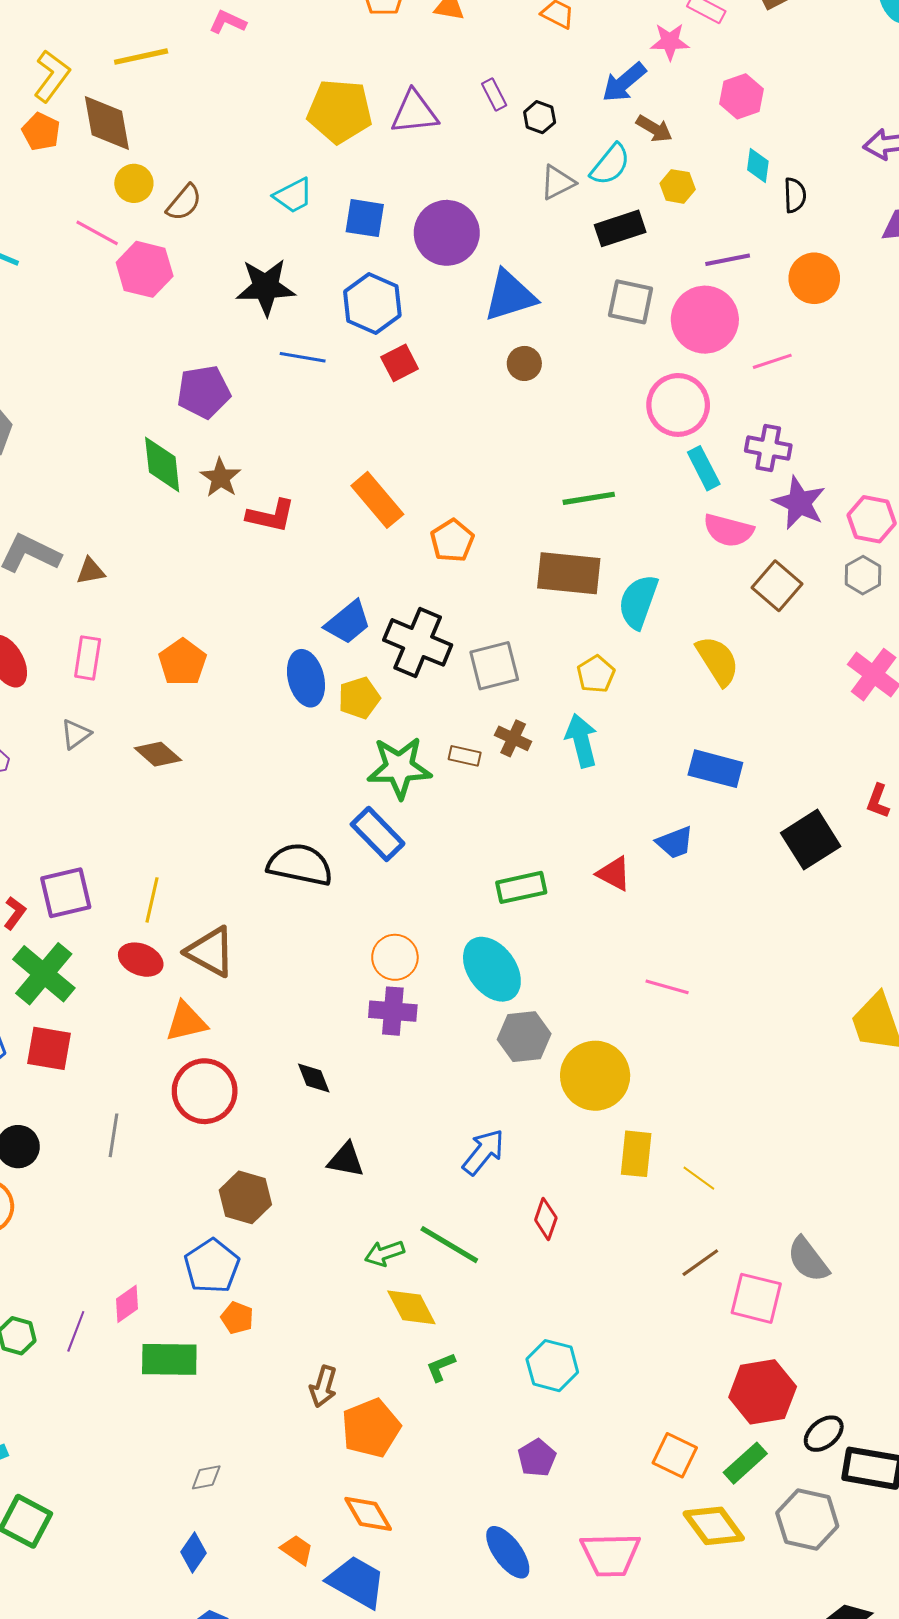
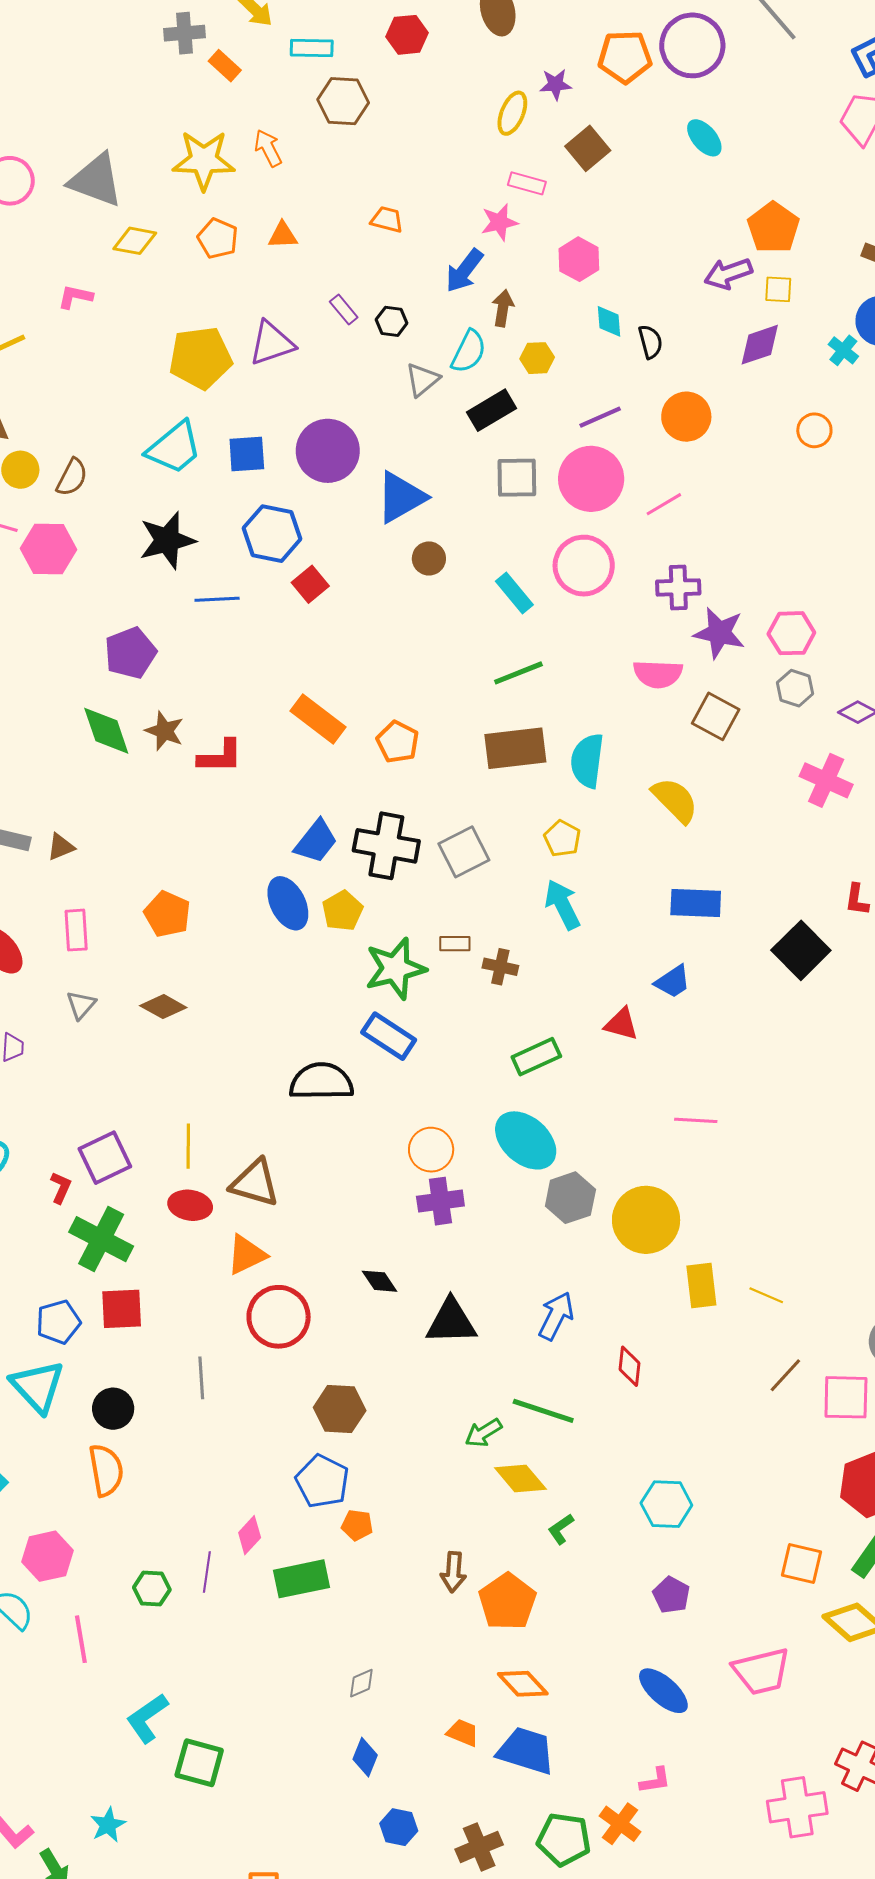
brown arrow: (654, 129) -> (503, 308), turned -99
cyan trapezoid: (293, 196) -> (174, 448), size x1.5
cyan rectangle: (704, 468) -> (514, 593), moved
brown cross: (513, 738) -> (500, 967), moved
black triangle: (346, 1160) -> (451, 1322), moved, size x1.4

